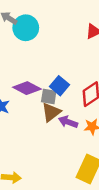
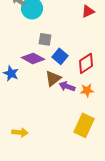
gray square: (49, 97) -> (45, 39), moved

